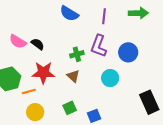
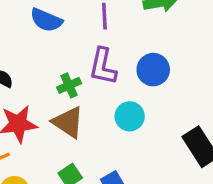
brown triangle: (73, 76) -> (68, 122), size x1.5

